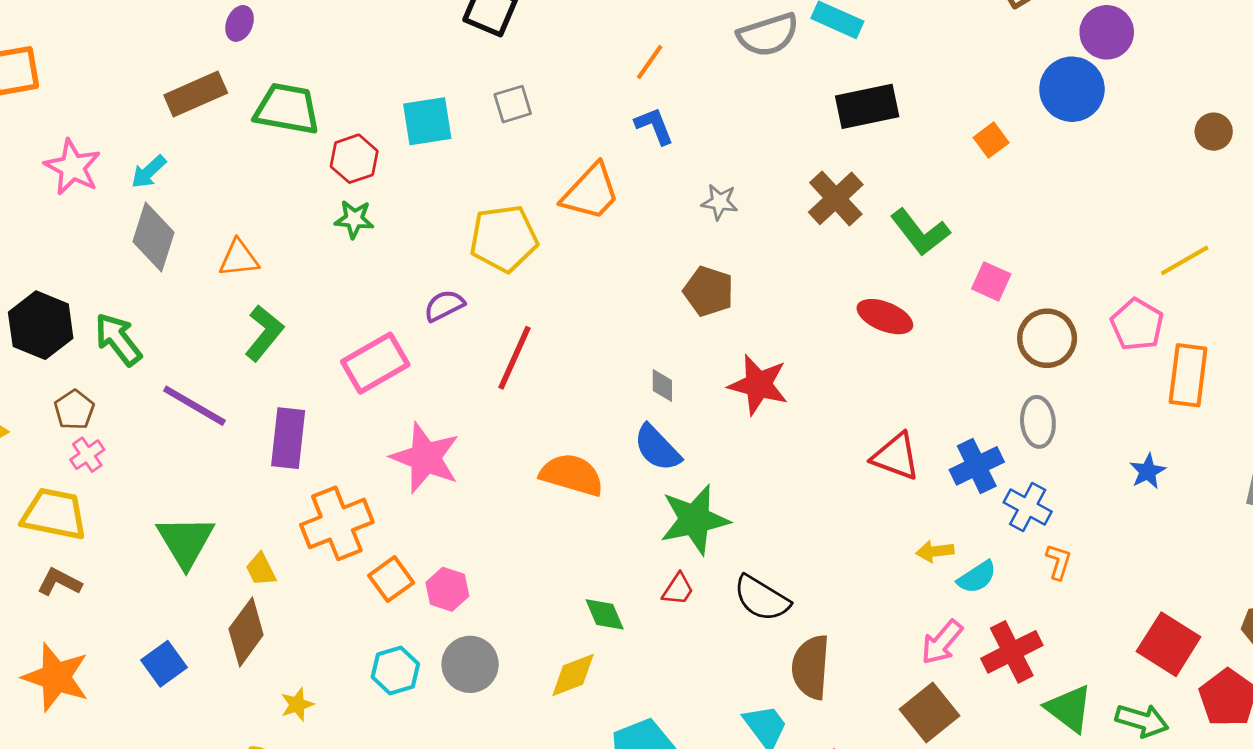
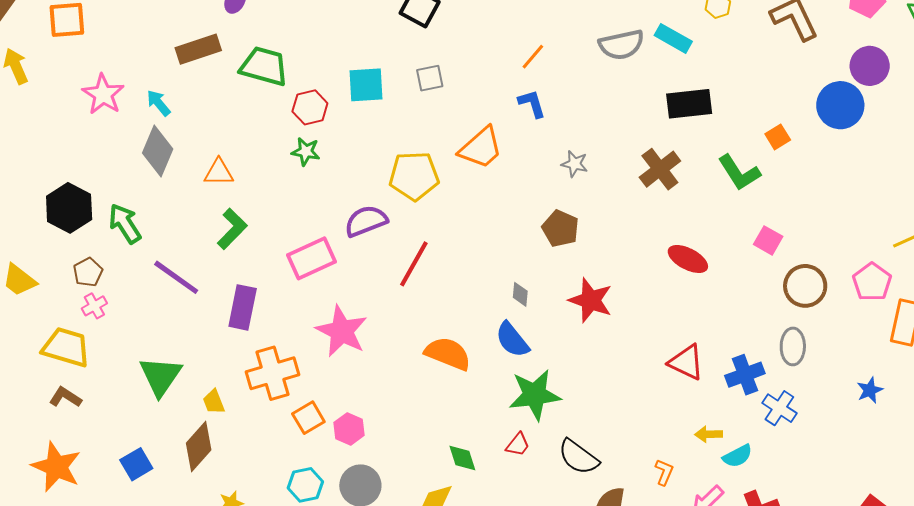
cyan arrow: (149, 172) -> (159, 103), turned 88
green L-shape: (920, 232) -> (739, 173), moved
purple semicircle: (444, 306) -> (366, 221), size x1.4
orange L-shape: (1058, 562) -> (664, 472), moved

